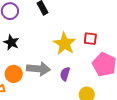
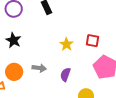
yellow star: (65, 44) -> (66, 44), size x0.6
gray arrow: (38, 69) -> (39, 68), size x0.6

